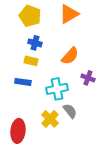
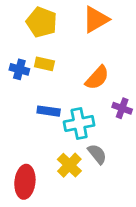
blue cross: (35, 43) -> (19, 69), moved
yellow rectangle: (31, 61) -> (44, 64), moved
blue rectangle: (23, 82) -> (49, 111), moved

